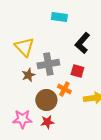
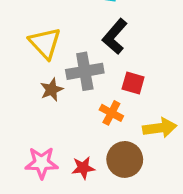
black L-shape: (82, 43) -> (115, 36), moved
brown circle: (46, 100) -> (125, 159), moved

